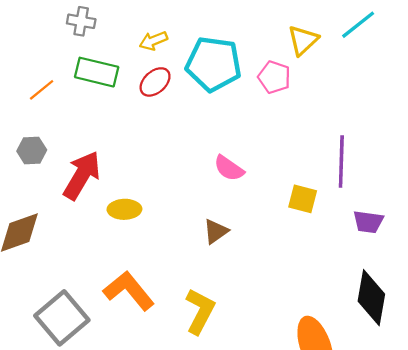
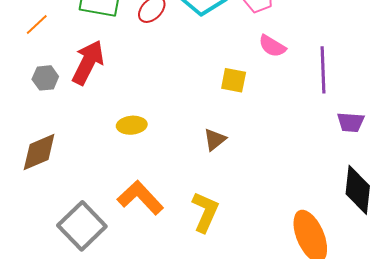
orange line: (42, 90) -> (37, 25), moved
pink semicircle: (229, 168) -> (272, 46), moved
red arrow: (82, 175) -> (88, 62), moved
yellow square: (303, 199) -> (234, 80), moved

